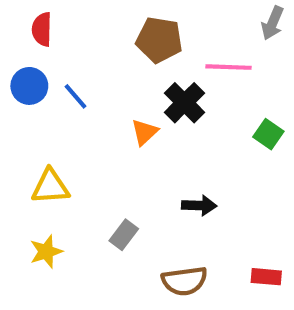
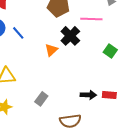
black arrow: (199, 205) -> (88, 95), moved
red rectangle: (266, 277) -> (109, 95), moved

